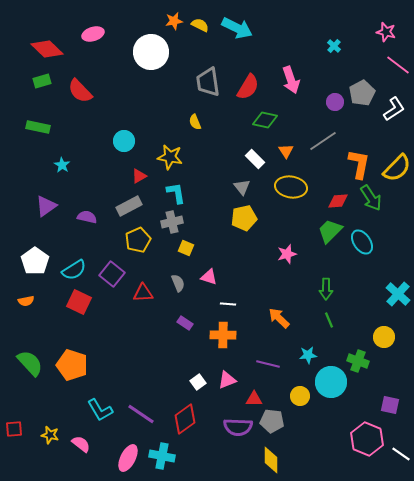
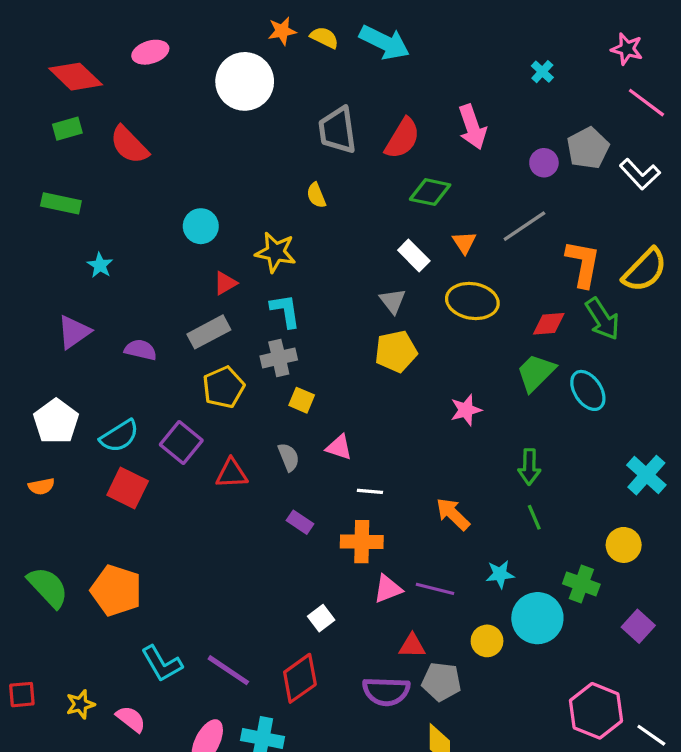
white L-shape: (394, 109) -> (640, 174), turned 80
pink triangle: (227, 380) -> (388, 589), moved
purple square: (390, 405) -> (638, 626), moved, turned 30
yellow star: (50, 435) -> (80, 704), turned -30

